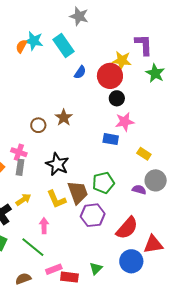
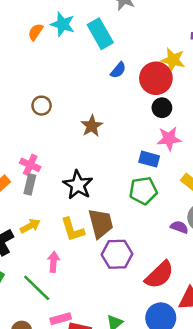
orange semicircle: (21, 46) -> (36, 32), moved
brown circle: (38, 125) -> (42, 106), moved
green pentagon: (103, 183) -> (143, 191), moved

